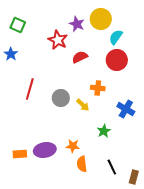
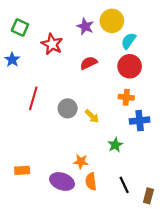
red star: (58, 40) -> (52, 44), moved
orange cross: (98, 88) -> (126, 97), moved
blue cross: (126, 109) -> (140, 121), turned -36
purple ellipse: (45, 150) -> (62, 181), moved, turned 30

